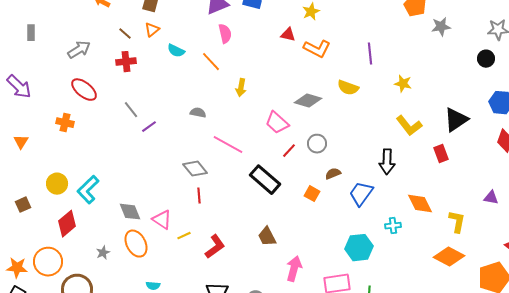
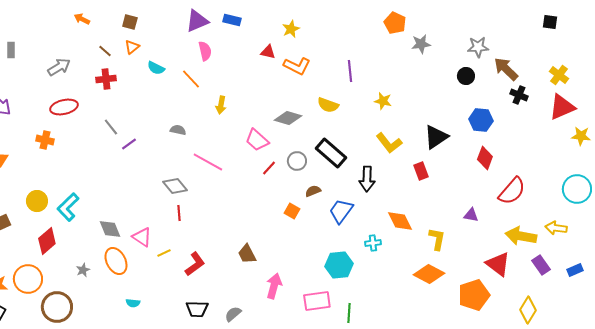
red ellipse: (84, 90) -> (64, 107), turned -52
black rectangle: (265, 180) -> (331, 153), moved

